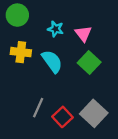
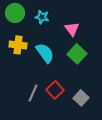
cyan star: (56, 29) -> (42, 17), moved
gray square: (94, 113) -> (81, 98), size x0.7
red square: (62, 117) -> (55, 90), moved

